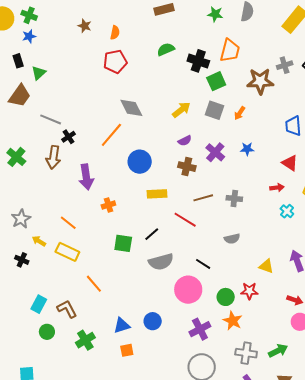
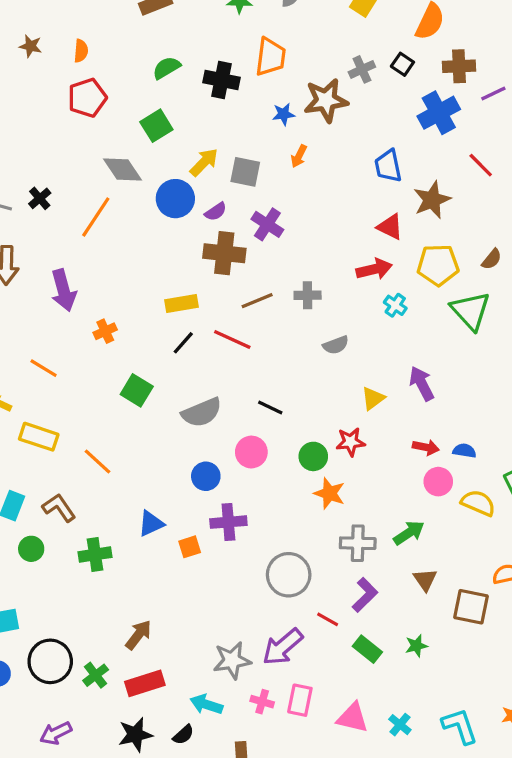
green square: (216, 81) -> (156, 126), moved
gray square: (214, 110) -> (245, 172), moved
black cross: (68, 137) -> (40, 198), moved
blue star: (247, 149) -> (283, 114), moved
blue circle: (140, 162) -> (175, 199), moved
brown cross: (187, 167) -> (224, 253), size x1.4
red arrow: (277, 188) -> (374, 269), size x1.5
black line: (152, 234) -> (183, 343), moved
gray semicircle: (232, 239) -> (336, 345), moved
green square: (123, 243) -> (137, 390), turned 30
yellow rectangle: (67, 252) -> (39, 437), moved
yellow triangle: (266, 266) -> (373, 398), turned -49
pink circle: (188, 290) -> (251, 452), size x0.7
blue circle: (153, 321) -> (206, 476), moved
purple cross: (200, 329) -> (228, 522), moved, turned 30
green cross: (85, 340) -> (95, 555), turned 30
orange square: (127, 350) -> (190, 547), moved

